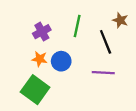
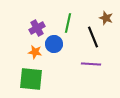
blue circle: (61, 61) -> (54, 44), moved
green square: (35, 90) -> (31, 79), turned -30

